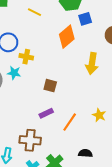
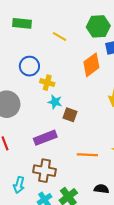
cyan star: (14, 73) -> (55, 102), moved
purple rectangle: (46, 113) -> (45, 138), moved, size x1.5
orange line: (70, 122) -> (87, 155), turned 54

